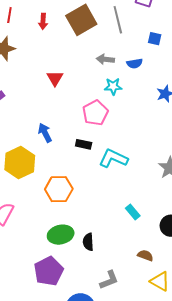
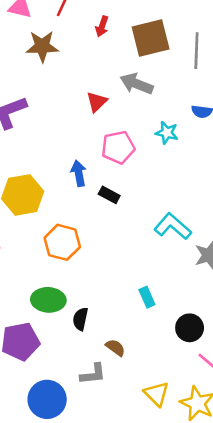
gray arrow: (105, 59) -> (137, 84), moved, size x1.4
pink pentagon: (95, 113) -> (118, 147), moved
blue arrow: (45, 133) -> (79, 173), moved
cyan L-shape: (113, 158) -> (173, 226), moved
brown semicircle: (145, 255) -> (115, 348), moved

